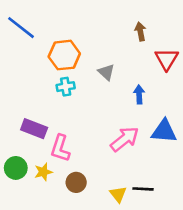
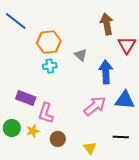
brown arrow: (140, 31) -> (107, 24), size x1.5
blue arrow: (139, 94) -> (106, 72), size x1.6
black line: (143, 189) -> (121, 137), moved

